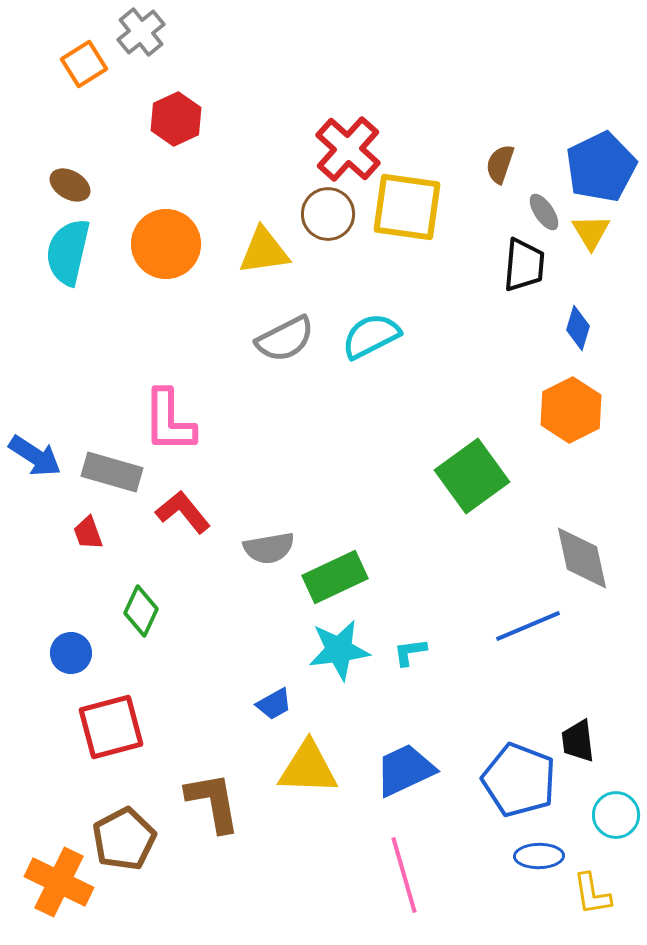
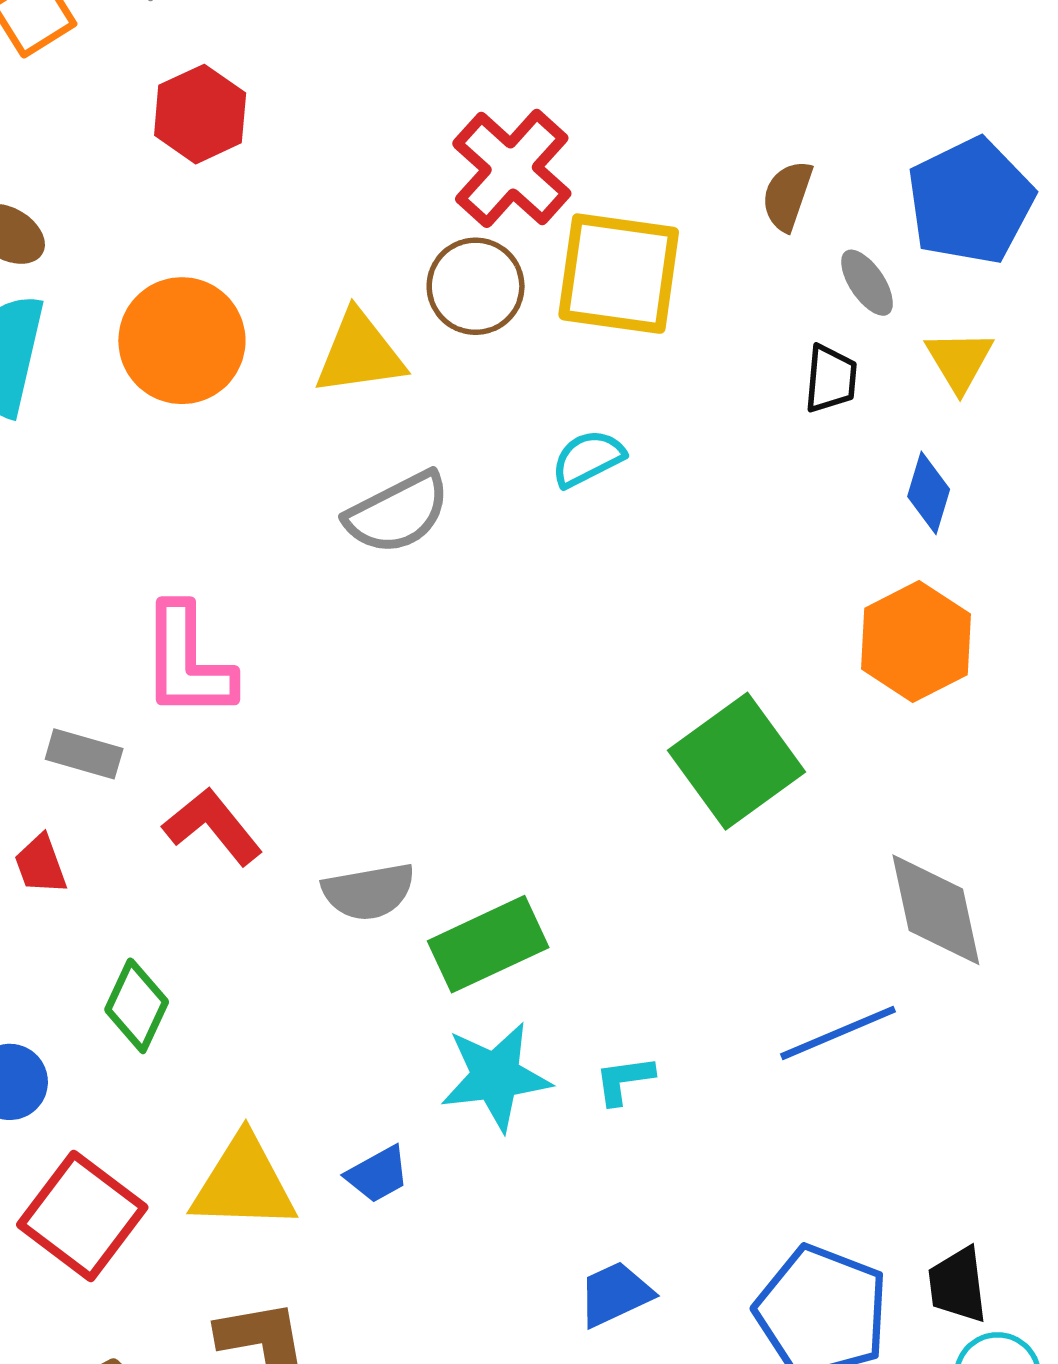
yellow triangle: (591, 232) -> (959, 361), moved
black trapezoid: (524, 265) -> (831, 379), size x0.7
cyan semicircle: (371, 336) -> (588, 458), moved, size x0.7
gray rectangle: (112, 472) -> (84, 754), size x0.7
red square: (111, 727) -> (82, 1216), turned -38
black trapezoid: (578, 741) -> (958, 1285), moved
yellow triangle: (308, 768) -> (244, 1183), moved
blue trapezoid: (405, 770) -> (615, 1294), size x0.7

